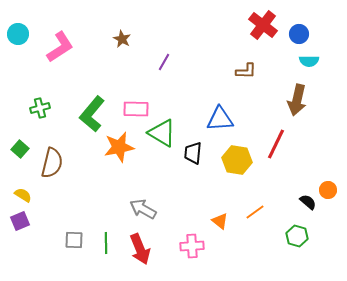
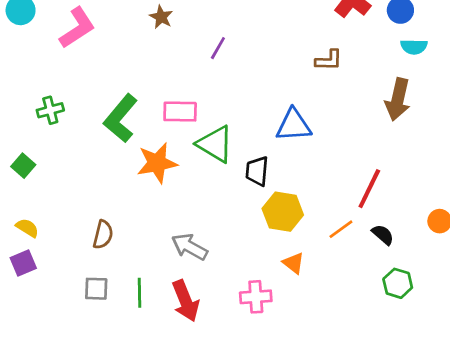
red line: (276, 144) -> (369, 189), moved
yellow hexagon: (237, 160) -> (283, 212), moved
brown semicircle: (52, 163) -> (103, 235), moved, size x0.7
black semicircle: (308, 202) -> (383, 235), moved
orange line: (255, 212) -> (341, 229), moved

